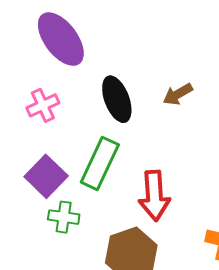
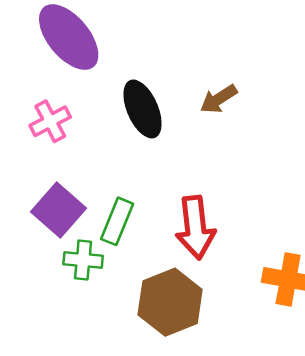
green rectangle: (100, 163) -> (117, 221), moved, size x0.7

